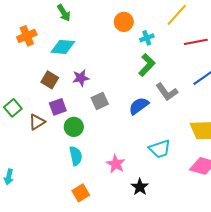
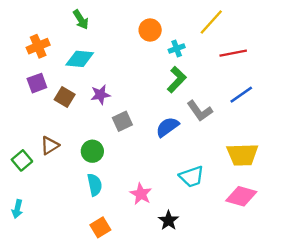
purple square: (58, 107) -> (37, 83), moved
green square: (13, 108) -> (22, 160), moved

